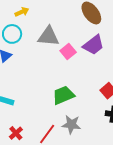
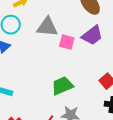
pink square: (68, 51) -> (67, 42), turned -35

